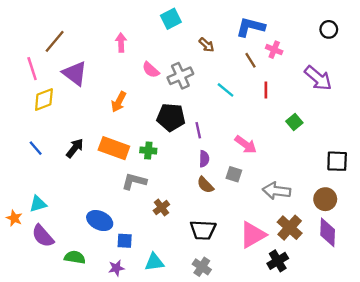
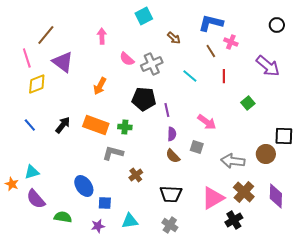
brown circle: (325, 199) -> (266, 154), moved
blue ellipse: (100, 221) -> (84, 186), turned 30

